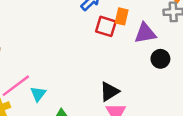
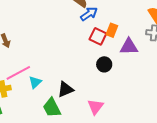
black circle: (160, 59) -> (104, 64), moved
black triangle: (109, 92) -> (65, 89), moved

